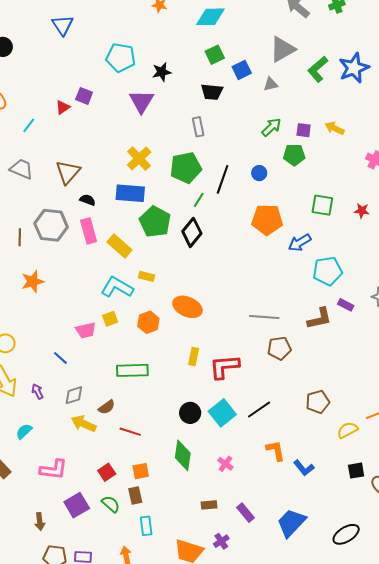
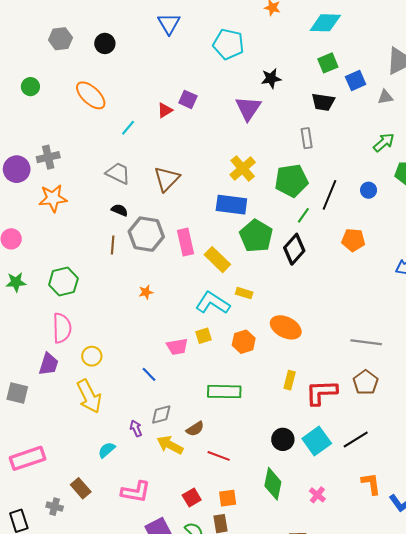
cyan pentagon: (121, 58) -> (228, 44), moved
black semicircle: (88, 200) -> (120, 210), moved
orange pentagon: (267, 220) -> (353, 240), moved, size x0.7
orange star: (33, 282) -> (146, 292), moved, size x0.6
brown pentagon: (279, 348) -> (366, 382), moved, turned -30
purple arrow: (37, 391) -> (136, 428), moved

